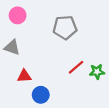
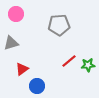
gray triangle: (12, 47) -> (11, 43), turned -35
red triangle: (24, 76) -> (22, 69), turned -32

